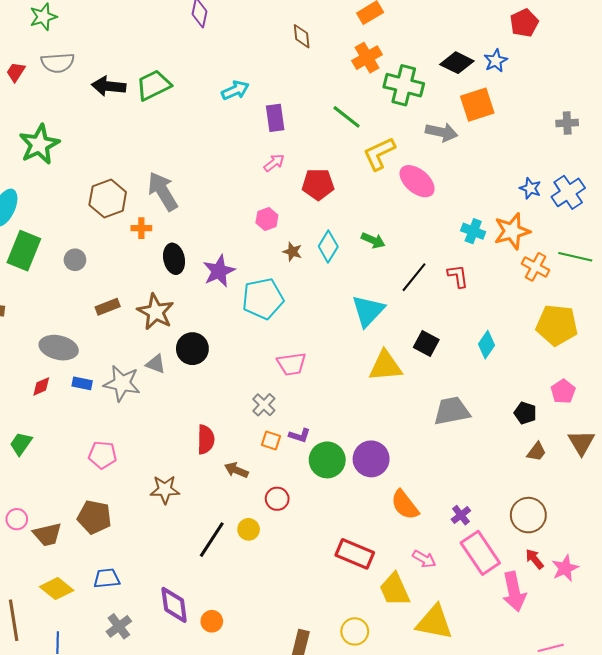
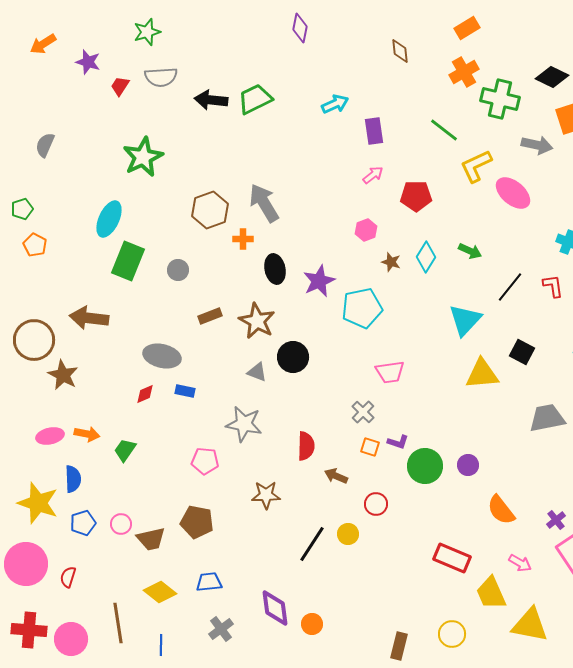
gray star: (122, 383) -> (244, 424), moved
purple circle: (371, 459) -> (468, 465), size x0.6

